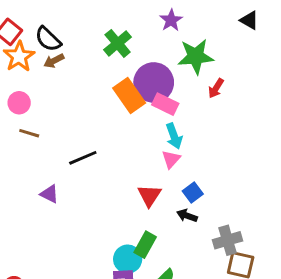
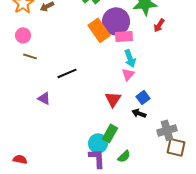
pink rectangle: (165, 104) -> (124, 36), turned -30

